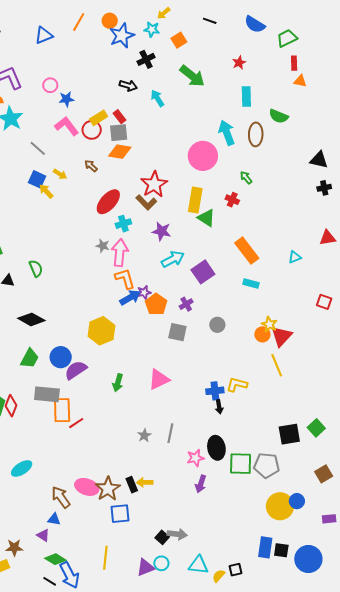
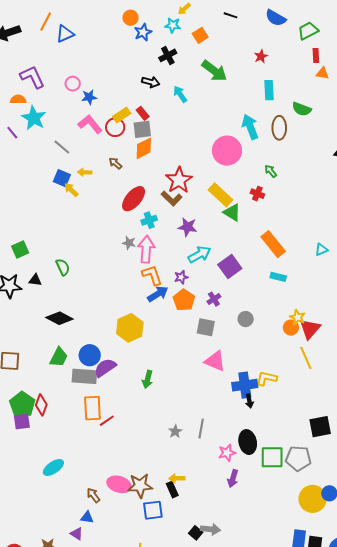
orange line: (79, 22) -> (46, 21), moved
blue star: (122, 36) -> (143, 32), size x0.7
orange diamond: (120, 152) -> (144, 148), turned -35
yellow arrow: (60, 174) -> (85, 172), turned 152
yellow rectangle: (195, 200) -> (220, 195), turned -55
purple star: (144, 292) -> (181, 277), moved
pink triangle: (159, 379) -> (215, 361), moved, turned 50
blue cross: (215, 391) -> (245, 385), size x1.4
gray rectangle: (47, 394) -> (84, 376), moved
black rectangle: (132, 485) -> (172, 490), moved
brown star: (108, 489) -> (140, 486), turned 30
brown arrow: (61, 497) -> (93, 495), size x0.7

